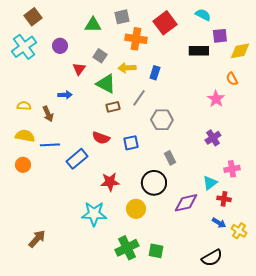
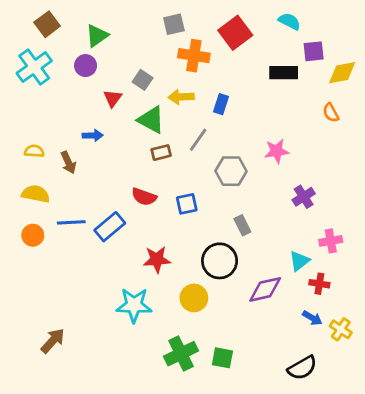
green triangle: (93, 25) -> (97, 36), moved, turned -36
pink star: (216, 99) -> (277, 151), moved, turned 30
blue line: (50, 145) -> (71, 222), moved

